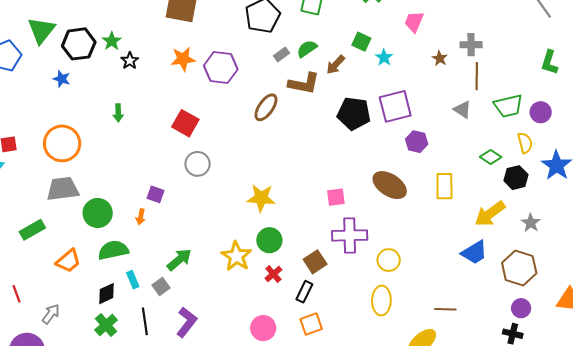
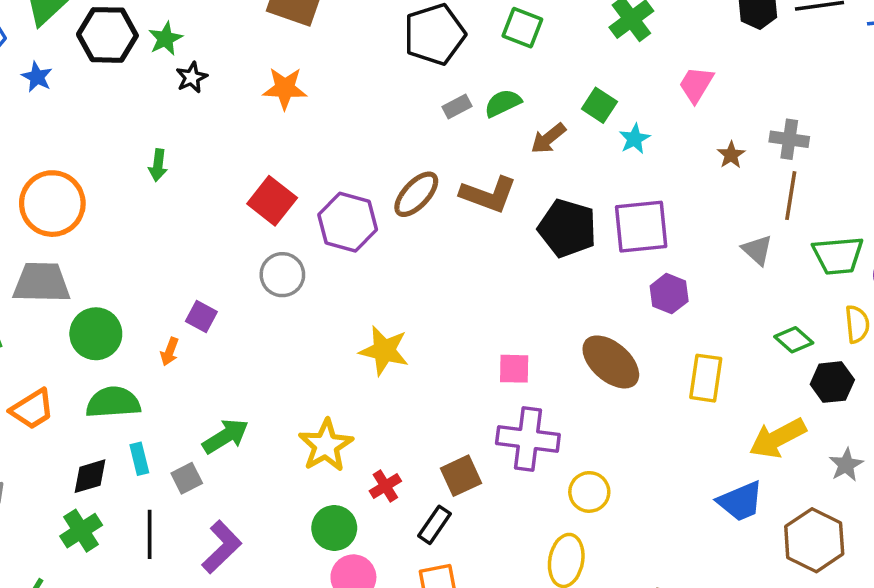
purple hexagon: (221, 67) -> (348, 222), moved
blue star: (62, 79) -> (37, 77), moved
brown L-shape: (304, 83) -> (488, 194), moved
green circle: (269, 240) -> (334, 528), moved

